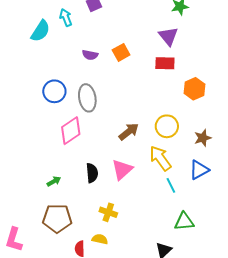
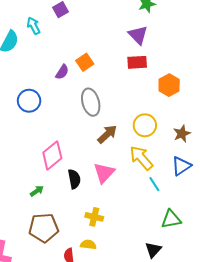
orange square: (121, 52) -> (85, 62), moved
purple semicircle: (90, 55) -> (62, 72), moved, turned -63
gray ellipse: (87, 98) -> (91, 102), moved
pink diamond: (71, 131) -> (52, 155), moved

